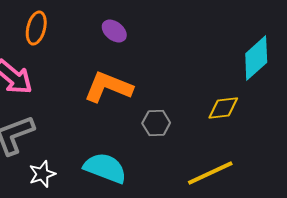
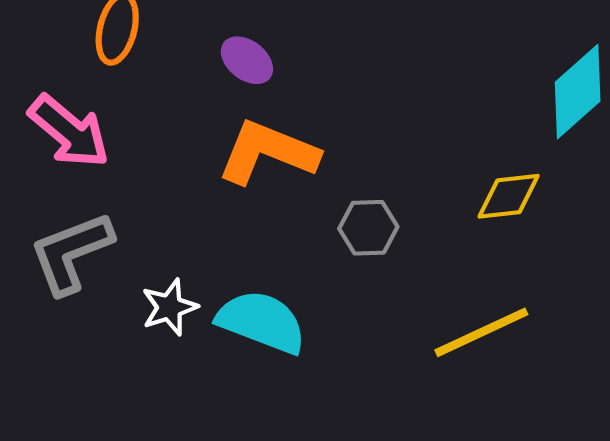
purple ellipse: (114, 31) -> (247, 60), moved
white star: (42, 174) -> (170, 307), moved

